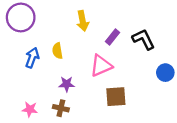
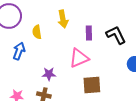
purple rectangle: (113, 37) -> (89, 33), turned -40
yellow semicircle: (57, 51) -> (37, 32), moved

